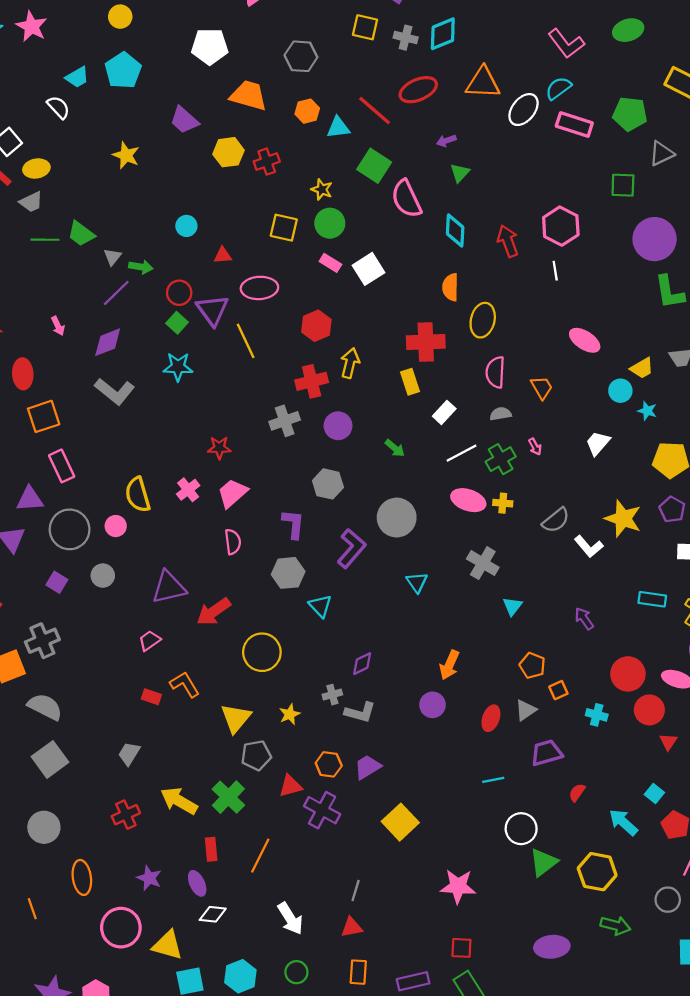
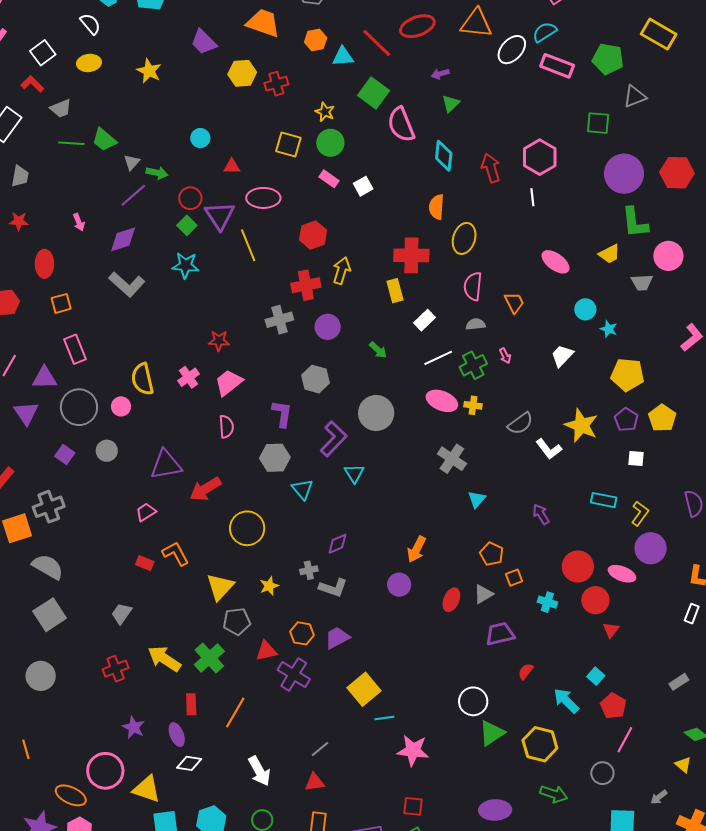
yellow ellipse: (36, 169) -> (89, 63), moved
white square: (368, 269) -> (363, 186), size x0.7
yellow trapezoid: (642, 368) -> (609, 254), moved
orange square: (44, 416) -> (61, 303), size x0.7
cyan triangle: (417, 582) -> (354, 473), moved
cyan line: (493, 780) -> (384, 718), moved
orange ellipse: (82, 877) -> (71, 795), moved, turned -60
gray line: (356, 891) -> (320, 749), turned 30

